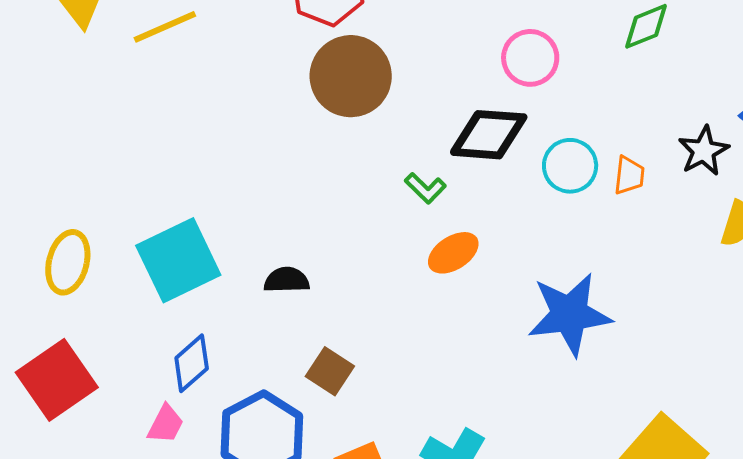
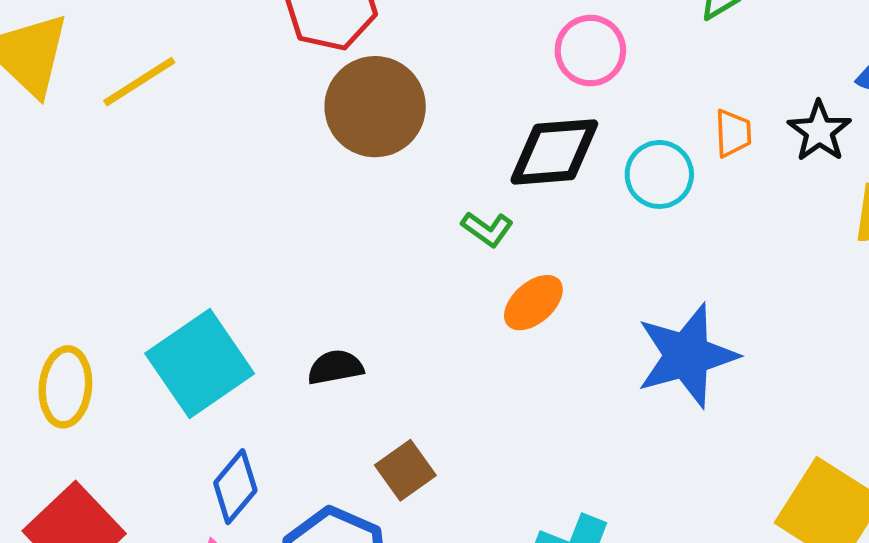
orange trapezoid: (629, 175) -> (733, 133), moved
brown square: (330, 371) -> (405, 470), turned 30

